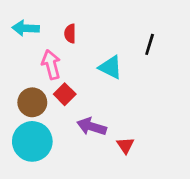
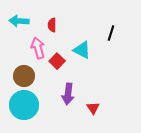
red square: (65, 94) -> (57, 61), moved
purple arrow: (92, 127) -> (68, 94), turned -100

